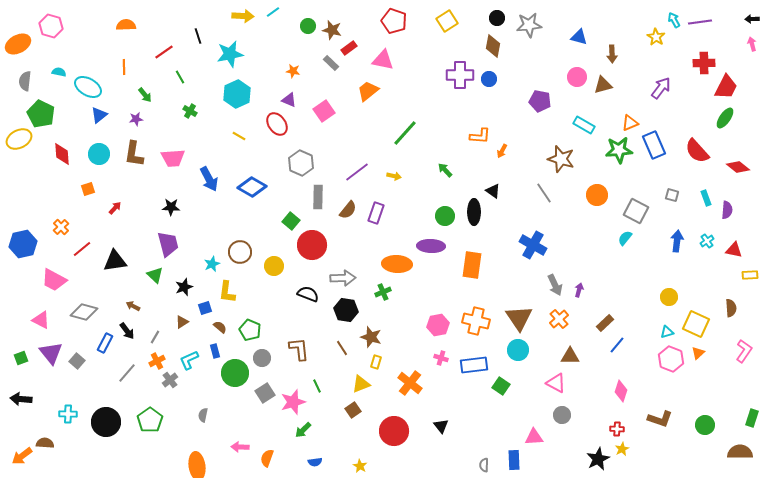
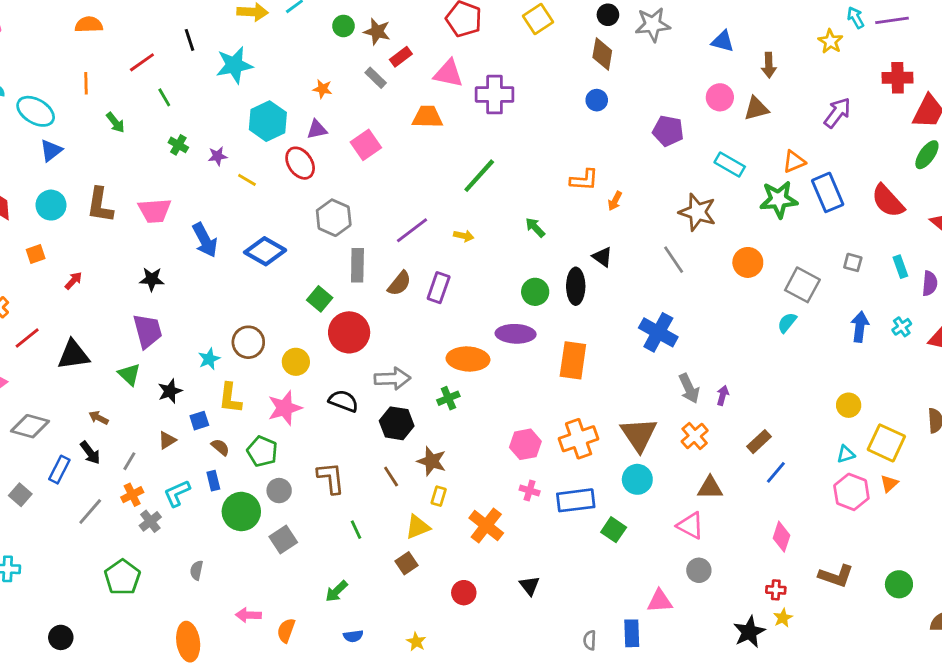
purple cross: (460, 75) -> (495, 95), moved
orange trapezoid: (368, 91) -> (427, 117), turned 40
cyan hexagon: (237, 94) -> (268, 121), moved
purple triangle: (289, 100) -> (317, 130), turned -35
purple star: (136, 119) -> (218, 156), moved
orange cross: (476, 321) -> (579, 439), turned -32
pink star: (293, 402) -> (285, 408), moved
black circle: (106, 422) -> (61, 637), moved, size x0.6
red circle: (394, 431) -> (464, 593), size x0.6

